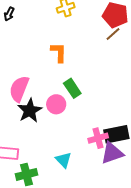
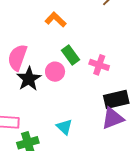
orange L-shape: (59, 52) -> (56, 20), turned -45
pink cross: (98, 138) -> (99, 65), moved, turned 36

